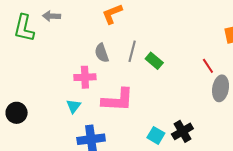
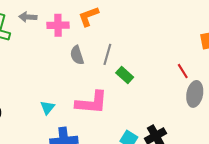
green rectangle: (154, 61) -> (125, 75), moved
pink cross: (85, 77) -> (58, 25), moved

